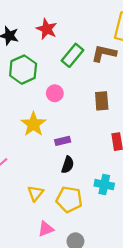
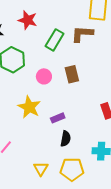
brown rectangle: (102, 101) -> (72, 74), moved

